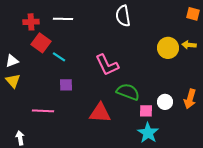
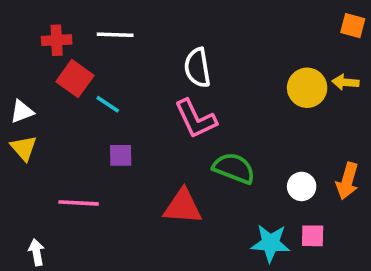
white semicircle: (123, 16) -> (197, 68), moved
pink square: (146, 111) -> (313, 236), moved
cyan star: (148, 133) -> (271, 243), turned -30

